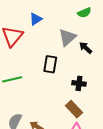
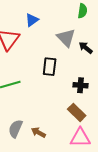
green semicircle: (84, 13) -> (82, 11), turned -56
gray triangle: (67, 37) -> (66, 38), turned -30

